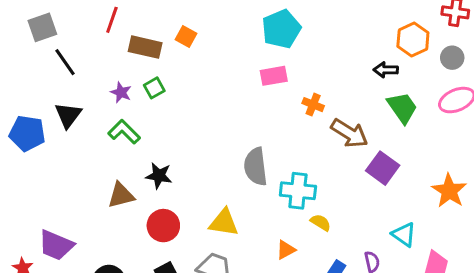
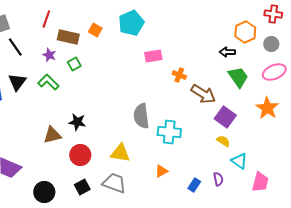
cyan pentagon: (281, 29) -> (131, 23), moved
purple star: (121, 92) -> (49, 55), moved
green L-shape: (124, 132) -> (48, 82), moved
orange star: (449, 191) -> (267, 108), moved
yellow semicircle: (321, 223) -> (223, 141), moved

